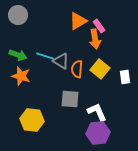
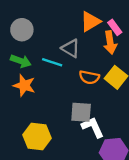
gray circle: (18, 15) -> (22, 30), moved
gray triangle: (61, 61) -> (71, 48), moved
orange semicircle: (77, 69) -> (89, 77), turned -84
white L-shape: (97, 112) -> (93, 127), moved

